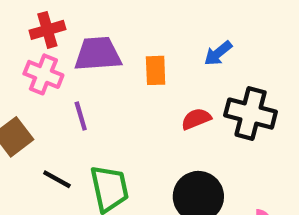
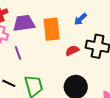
orange rectangle: (156, 70) -> (52, 29), size x1.6

